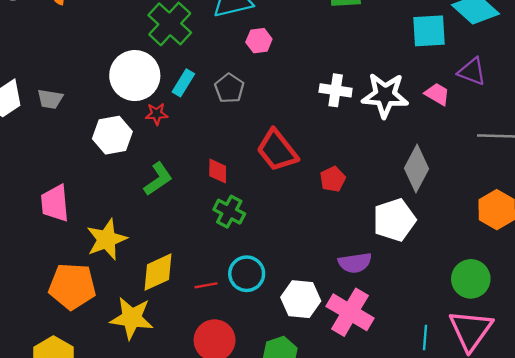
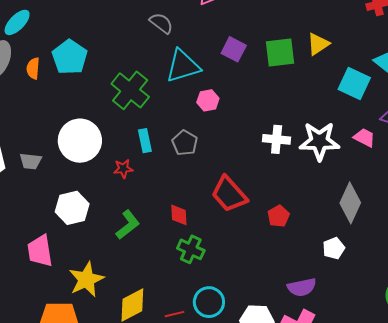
cyan square: (429, 31) -> (354, 84), turned 32
white circle: (135, 76) -> (80, 141), moved
cyan rectangle: (183, 83) -> (145, 141), turned -40
white hexagon: (112, 135) -> (72, 208), moved
white pentagon: (394, 220) -> (334, 248), size x0.6

